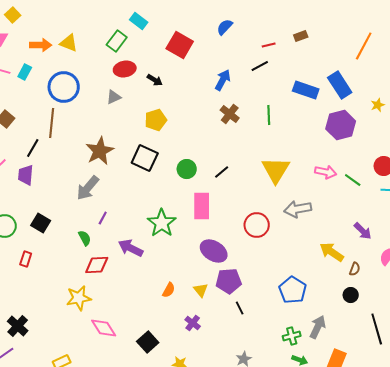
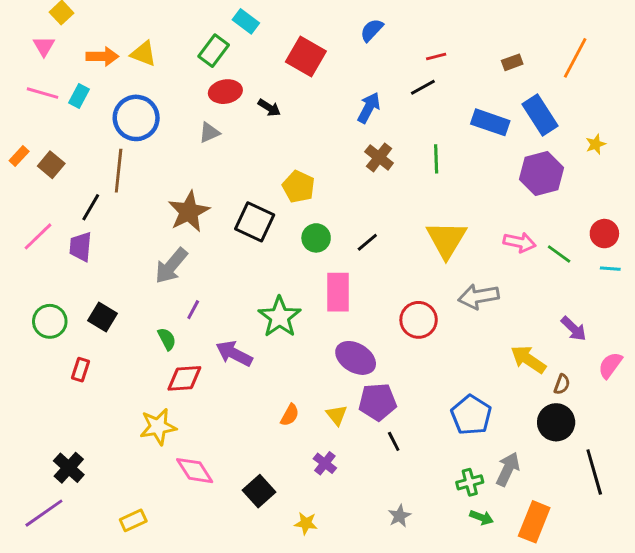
brown rectangle: (301, 36) -> (512, 62), moved
yellow pentagon: (156, 120) -> (299, 187), moved, turned -30
black circle: (351, 295) -> (556, 422), size x1.6

